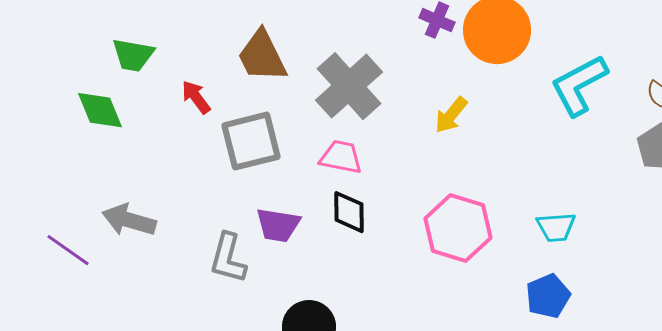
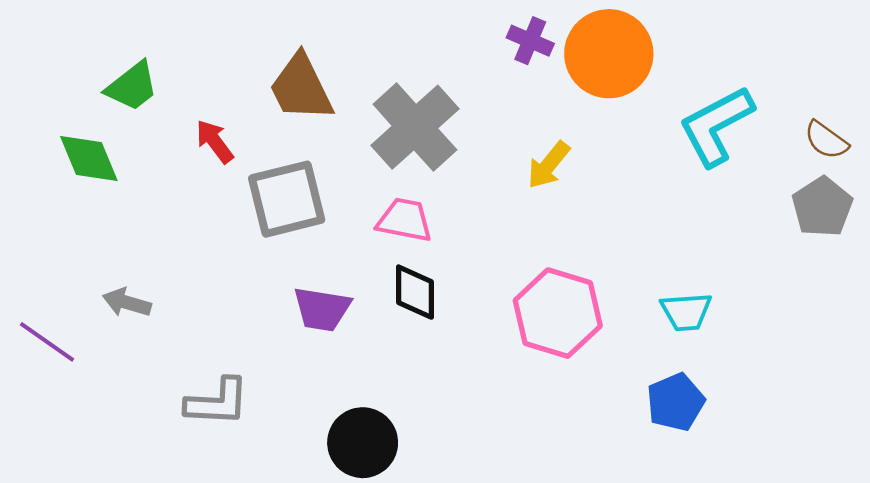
green trapezoid: (133, 55) -> (132, 86), turned -48
gray arrow: (129, 220) -> (127, 303), size x0.7
gray L-shape: (228, 258) -> (217, 402), moved, turned -102

